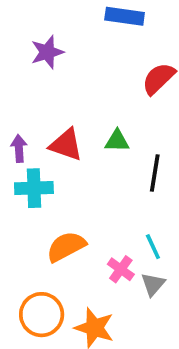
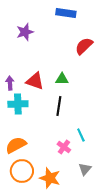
black line: (155, 173) -> (59, 106), moved
orange semicircle: (66, 247) -> (16, 145), moved
gray triangle: (153, 284) -> (85, 169), moved

